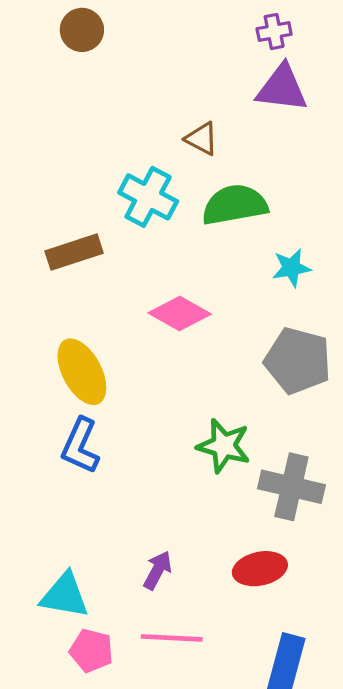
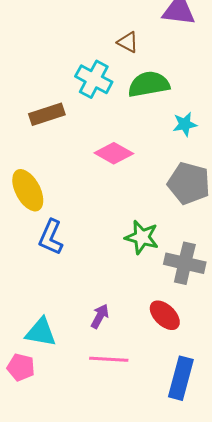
yellow ellipse: (82, 372) -> (28, 190), moved
red ellipse: (260, 569) -> (165, 315), turned 56
pink pentagon: (91, 651) -> (21, 367), moved

